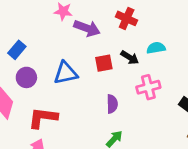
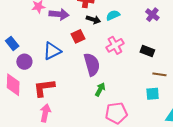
blue rectangle: (17, 50) -> (12, 43), turned -64
black arrow: (130, 57) -> (93, 20), moved
purple semicircle: (112, 104) -> (92, 64), size x1.6

